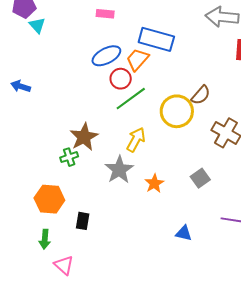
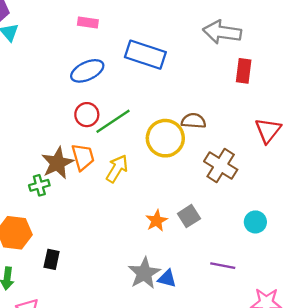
orange trapezoid: (137, 60) -> (83, 157), moved, turned 120
red circle: (121, 79) -> (87, 115), moved
brown semicircle: (201, 95) -> (194, 121), turned -130
gray star: (119, 170) -> (144, 273), moved
orange star: (154, 183) -> (157, 221), moved

